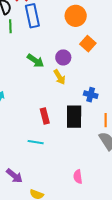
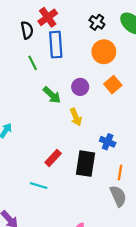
green line: (10, 26) -> (33, 63), moved, turned -32
purple circle: (63, 57) -> (80, 87), moved
red rectangle: (45, 116) -> (53, 158), turned 49

